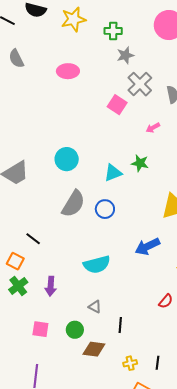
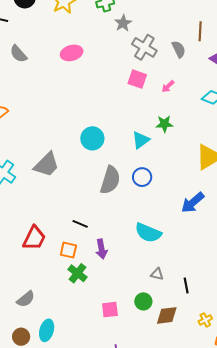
pink square: (117, 105) -> (137, 79), moved
cyan semicircle: (97, 264) -> (148, 233), turned 52
purple arrow: (51, 286) -> (101, 249), moved

